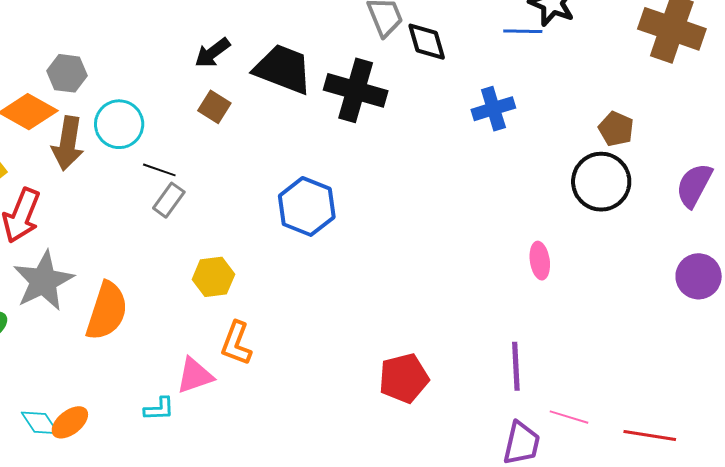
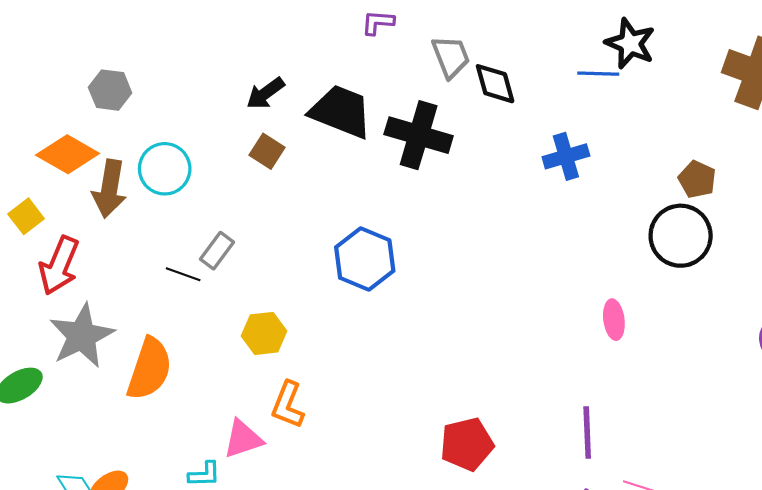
gray hexagon: (67, 73) -> (110, 90), moved
black line: (159, 170) -> (183, 274), moved

